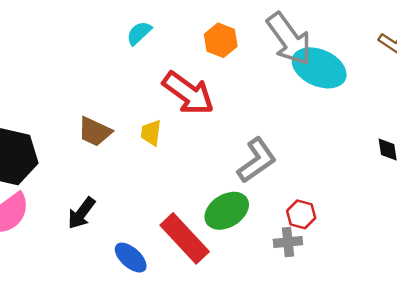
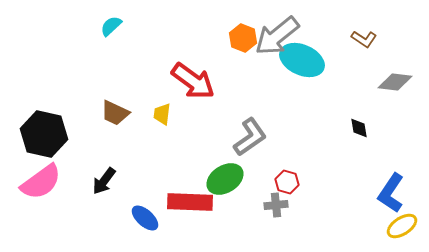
cyan semicircle: (139, 33) -> (111, 26), moved
gray arrow: (289, 39) -> (277, 36), turned 87
orange hexagon: (221, 40) -> (243, 38), moved
red rectangle: (185, 238) -> (190, 202), turned -45

